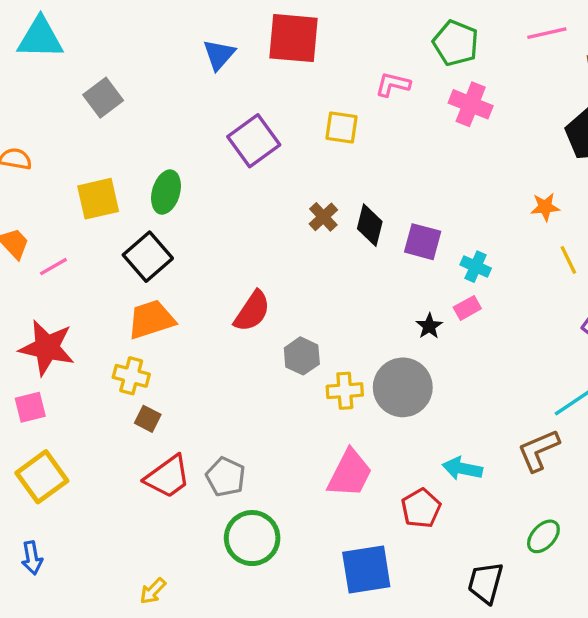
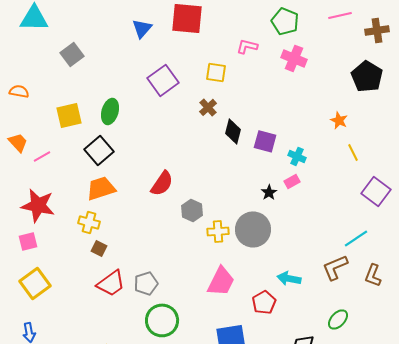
orange star: (545, 207) -> (339, 120), turned 30
brown cross: (323, 217) -> (208, 107), moved
gray pentagon: (226, 477) -> (146, 283), turned 30

